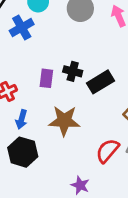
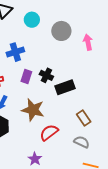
blue cross: (22, 27) -> (15, 52), moved
red semicircle: (107, 151) -> (49, 133), moved

